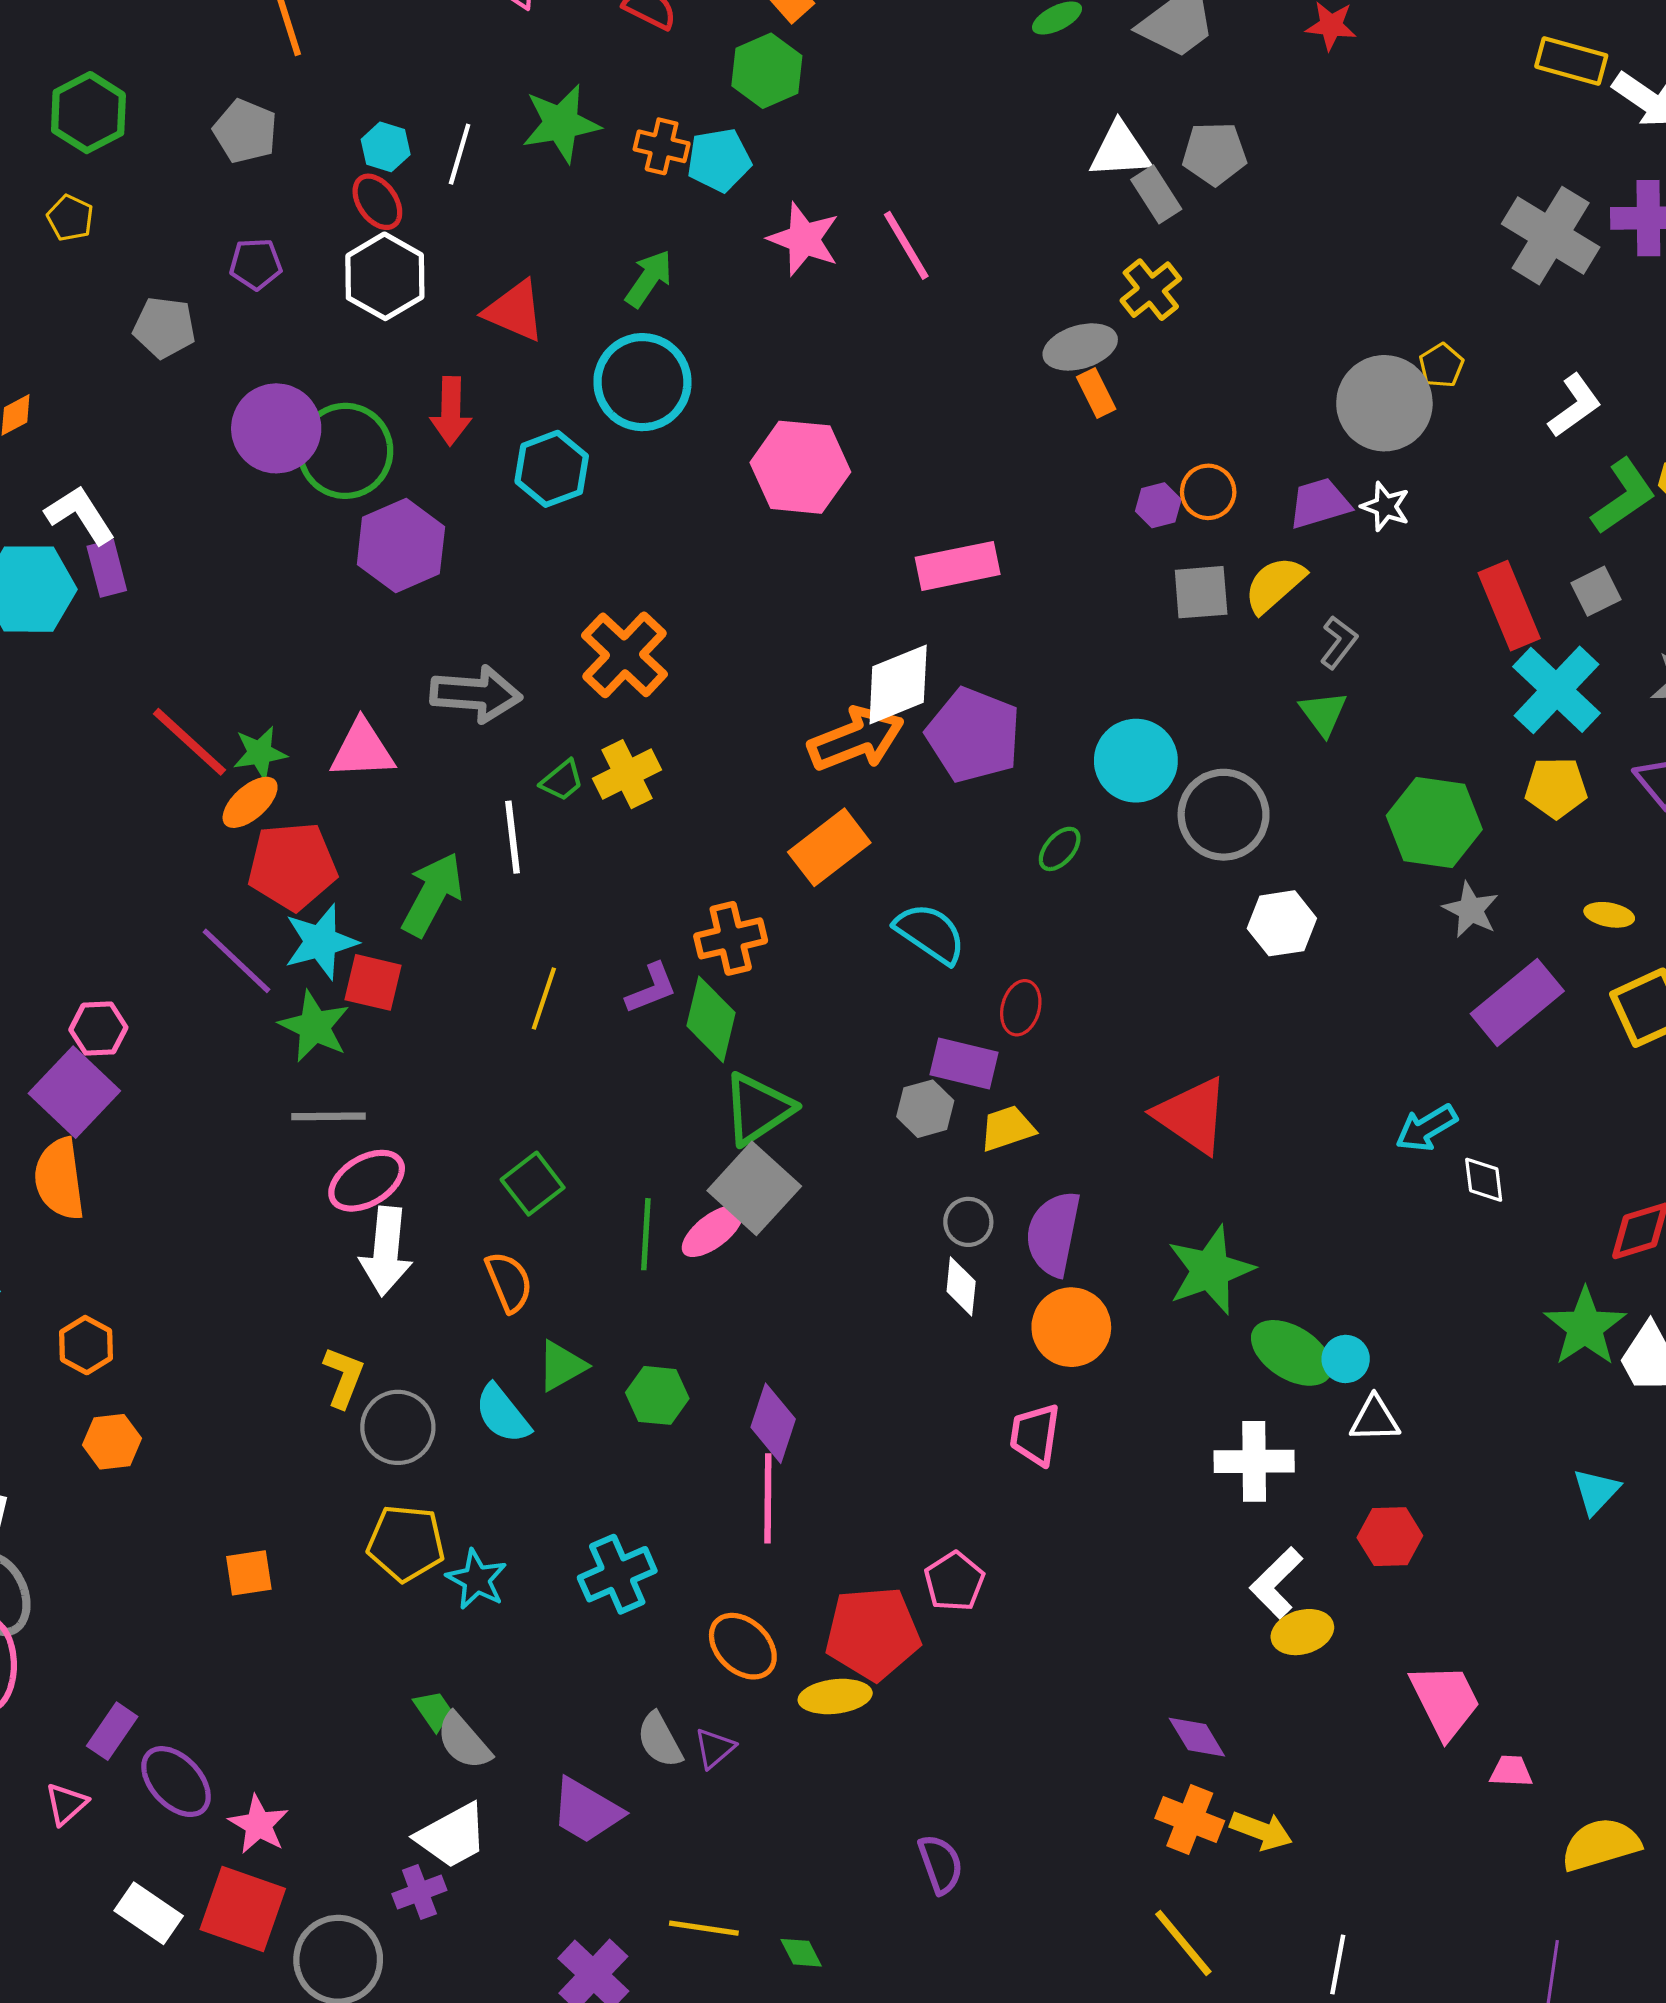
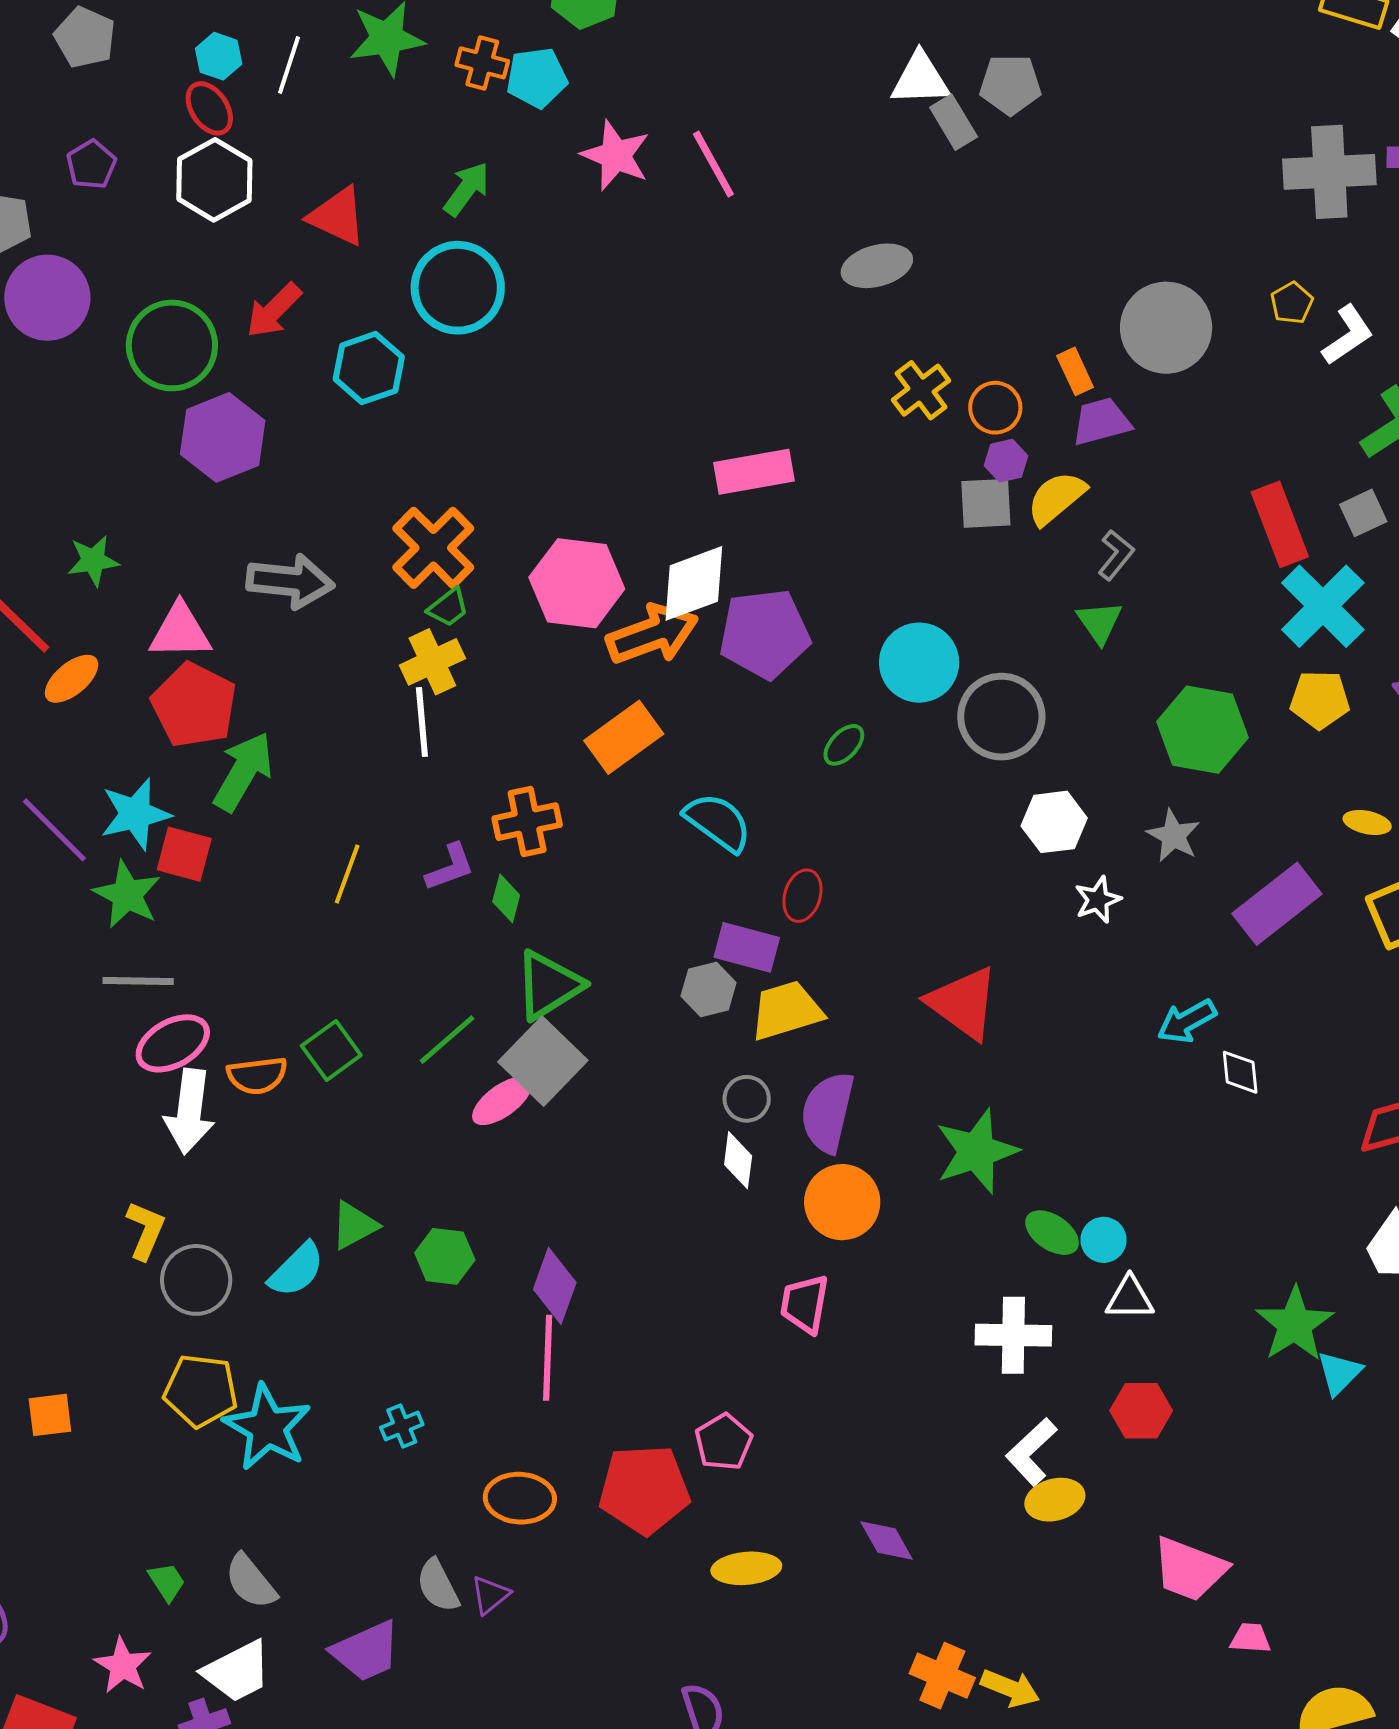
gray cross: (1551, 236) -> (1329, 172), turned -36
purple pentagon: (256, 264) -> (91, 165), turned -30
yellow cross: (1151, 290) -> (921, 390), moved
yellow pentagon: (1441, 365) -> (1292, 303), moved
orange rectangle: (1096, 393) -> (1075, 371), moved
red arrow: (451, 411) -> (274, 310), turned 42
purple circle: (276, 428) -> (47, 298), moved
pink hexagon: (800, 467) -> (577, 583), moved
purple hexagon: (1158, 505) -> (1006, 461), moved
white star: (1385, 506) -> (1098, 900), moved, turned 30
purple pentagon: (973, 735) -> (765, 634), turned -30
green star: (260, 753) -> (93, 561), moved
green trapezoid: (562, 780) -> (448, 607), moved
white line: (512, 837) -> (422, 722), moved
red pentagon: (292, 866) -> (194, 705), moved, turned 30
gray star: (1471, 910) -> (1173, 836), moved
green diamond: (711, 1019) -> (506, 898), size x0.6
yellow trapezoid: (1007, 1128) -> (786, 1010), size x1.4
green line: (646, 1234) -> (447, 1040), moved, turned 44
orange semicircle: (509, 1282) -> (257, 1075), moved, turned 104
green star: (1585, 1327) -> (1295, 1324), moved
green ellipse: (1292, 1353) -> (1052, 1233), size x0.7
cyan semicircle: (503, 1414) -> (296, 1270), turned -98
cyan cross: (617, 1574) -> (402, 1426), size x0.6
cyan star: (477, 1579) -> (267, 1427), size x1.5
orange ellipse: (743, 1646) -> (520, 1498), turned -42
yellow ellipse: (835, 1696) -> (746, 1568), moved
pink trapezoid: (1445, 1701) -> (1190, 1569), turned 136
green trapezoid: (433, 1710) -> (167, 1582), moved
purple diamond: (1197, 1737) -> (887, 1541), moved
purple trapezoid: (586, 1811) -> (366, 1651), turned -56
pink star: (259, 1824) -> (123, 1665), moved

